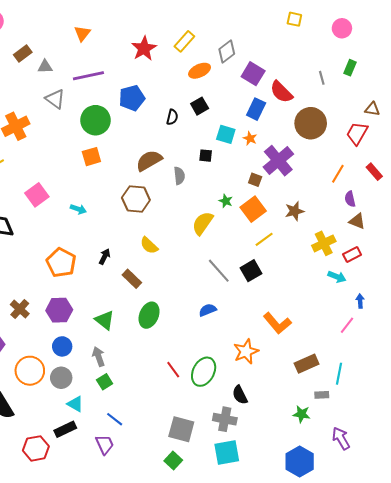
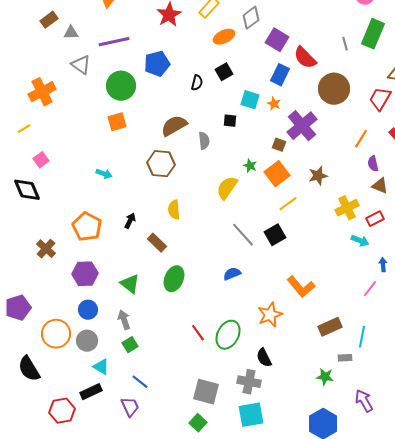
green rectangle: (350, 68) -> (373, 34), size x1.8
pink square: (37, 195) -> (41, 160), moved, size x0.7
yellow semicircle: (149, 245) -> (174, 210), turned 42
brown cross: (20, 309) -> (46, 249), moved

